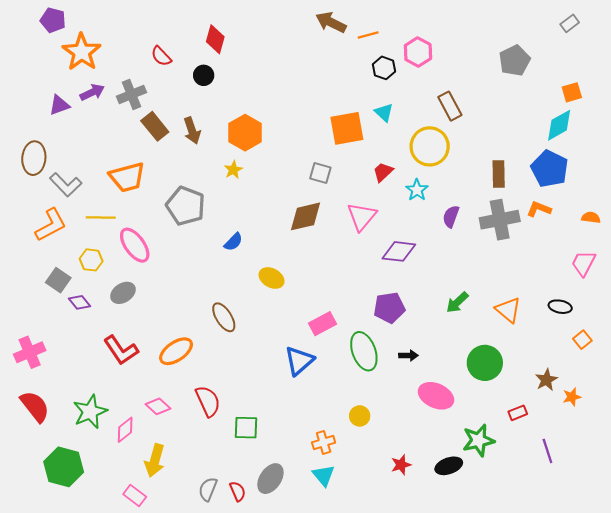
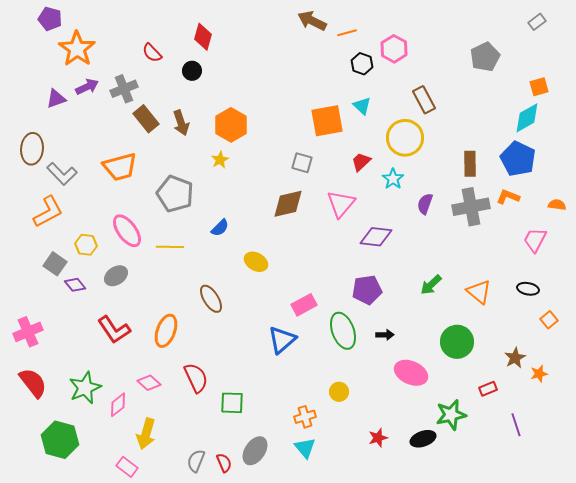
yellow line: (101, 218) -> (170, 247), moved
pink trapezoid: (584, 263) -> (535, 240), moved
orange ellipse: (176, 351) -> (166, 331), turned -36

